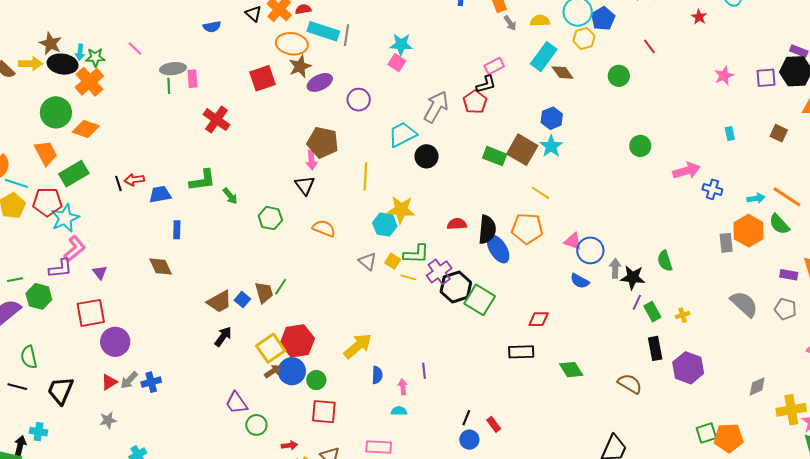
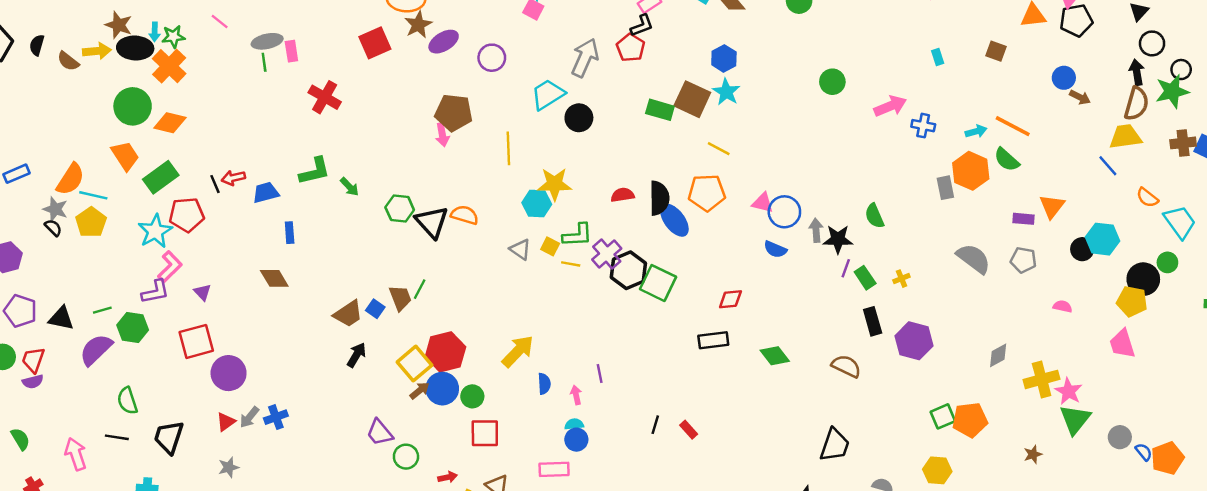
black triangle: (305, 185) -> (432, 222), moved, size x1.4
red pentagon: (47, 202) -> (187, 215), moved
blue circle: (469, 440) -> (576, 440), moved

